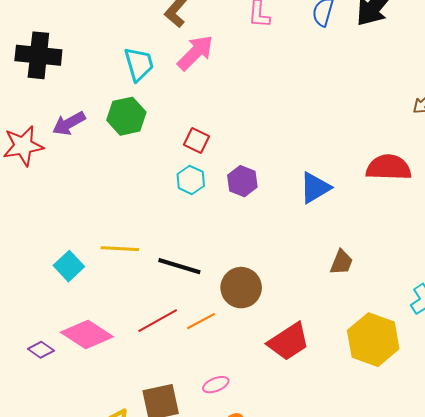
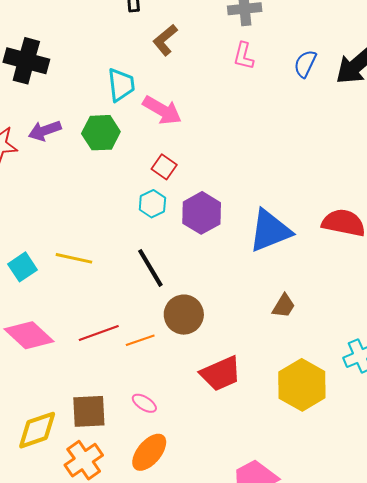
pink arrow: (195, 53) -> (162, 110), moved, turned 66
purple hexagon: (242, 181) -> (202, 213), size x1.4
blue triangle: (315, 188) -> (270, 231), size x1.4
black line: (179, 266) -> (150, 268), moved, turned 33
pink ellipse: (216, 385) -> (144, 403), turned 45

